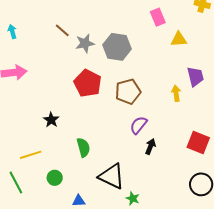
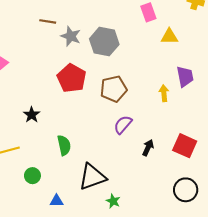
brown line: (62, 30) -> (48, 21), turned -35
gray star: (85, 43) -> (71, 36), turned 30
black arrow: (150, 147) -> (148, 148), moved
black triangle: (112, 176) -> (92, 177), turned -48

